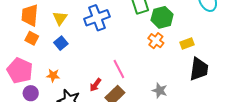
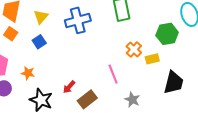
green hexagon: (162, 17) -> (167, 34), moved
yellow rectangle: (187, 43) -> (152, 59), moved
pink line: (119, 69) -> (113, 74), moved

